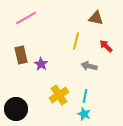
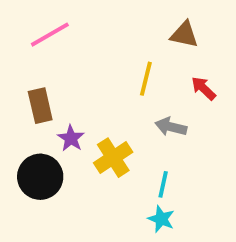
purple star: (41, 64) -> (71, 138), moved
yellow cross: (59, 95) -> (113, 158), moved
black circle: (16, 109) -> (40, 177), moved

